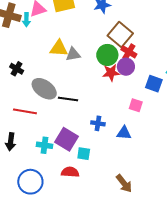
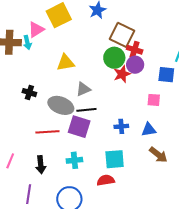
gray triangle: (73, 54) -> (83, 89), moved
purple square: (67, 139) -> (79, 127), moved
cyan square: (84, 154) -> (115, 159), size x1.5
brown arrow: (124, 183) -> (158, 155), moved

